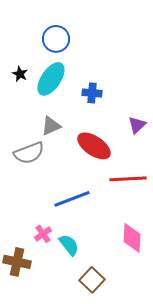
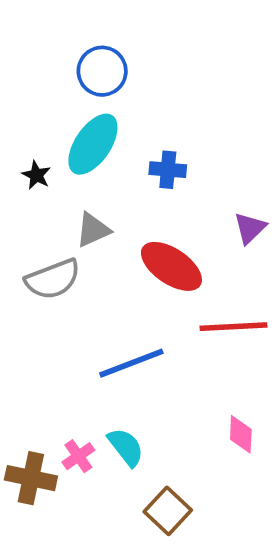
black star: (20, 74) -> (36, 175), moved
pink cross: (43, 234) -> (78, 456), moved
pink diamond: (132, 238) -> (241, 434), size x0.7

